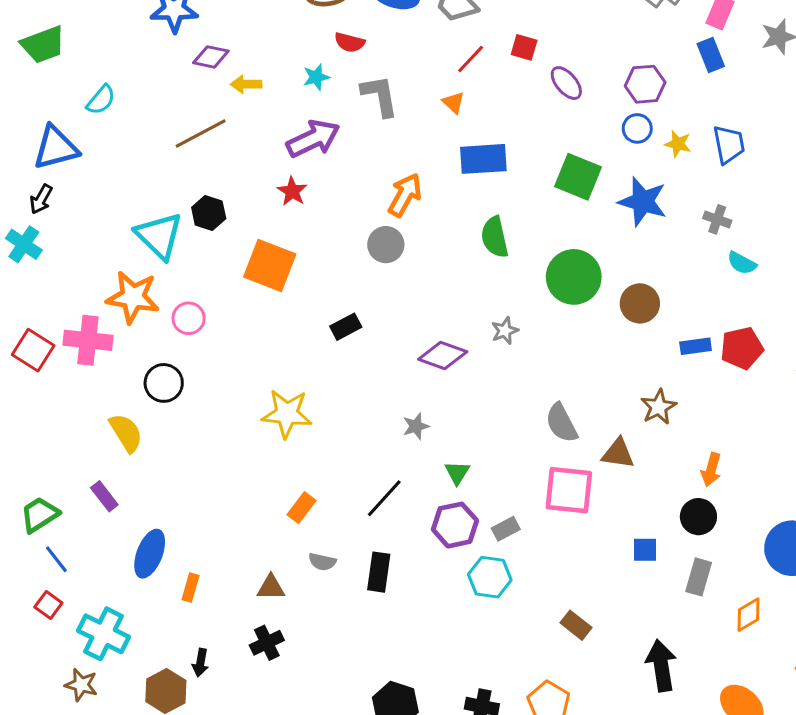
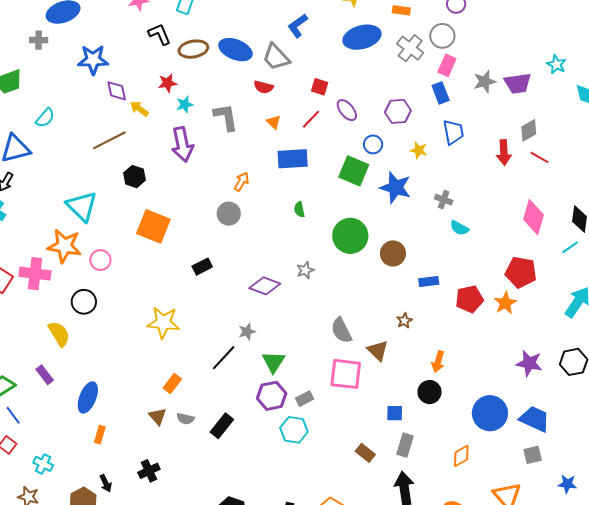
red semicircle: (350, 42) -> (263, 87), moved
purple diamond: (211, 57) -> (117, 91), turned 65
red line: (471, 59) -> (311, 119), moved
yellow arrow: (246, 84) -> (139, 109), turned 36
blue circle: (637, 128) -> (373, 144), moved
purple arrow: (313, 139) -> (182, 144), turned 104
blue trapezoid: (729, 144) -> (453, 132), moved
red star: (292, 191) -> (167, 83), moved, turned 30
orange arrow: (405, 195) -> (241, 182), size x0.7
black hexagon: (209, 213) -> (135, 177), moved
green semicircle: (495, 237) -> (299, 209), size x0.6
red pentagon: (742, 348) -> (469, 299), moved
brown star: (659, 407) -> (404, 321), size x0.7
brown triangle: (618, 453) -> (378, 351), turned 35
green triangle: (457, 473) -> (273, 362), size x1.4
black line: (384, 498) -> (224, 358), moved
blue ellipse: (150, 554) -> (88, 397), moved
black rectangle: (379, 572) -> (222, 426), turned 30
gray rectangle: (699, 577) -> (405, 445), moved
brown triangle: (271, 587) -> (158, 416), moved, turned 48
brown rectangle: (576, 625) -> (365, 453), moved
cyan cross: (104, 634) -> (43, 464), size x0.6
black arrow: (200, 663) -> (106, 483), turned -36

